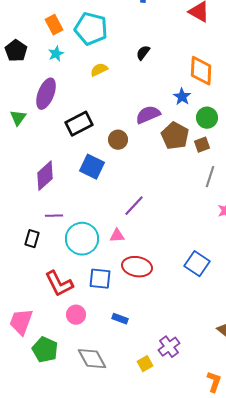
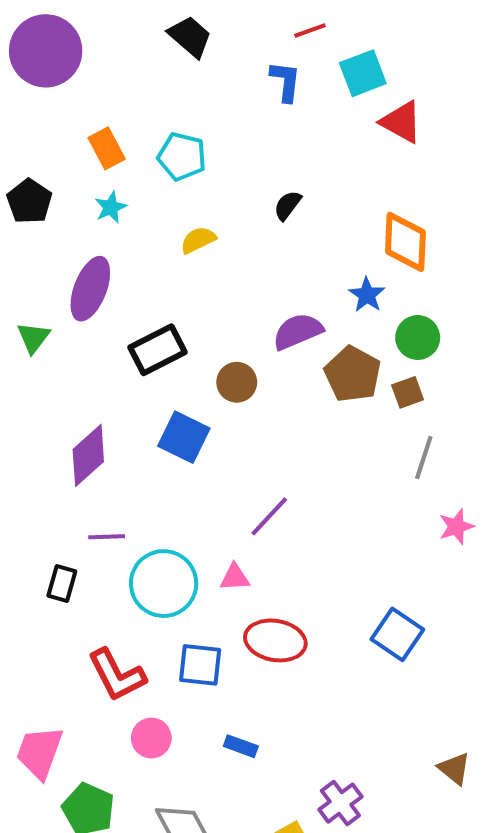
cyan pentagon: (91, 29) -> (182, 157), size x0.7

